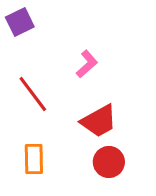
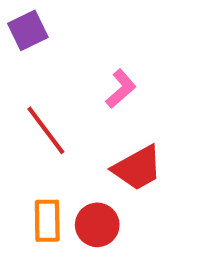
red circle: (109, 162) -> (97, 225), moved

